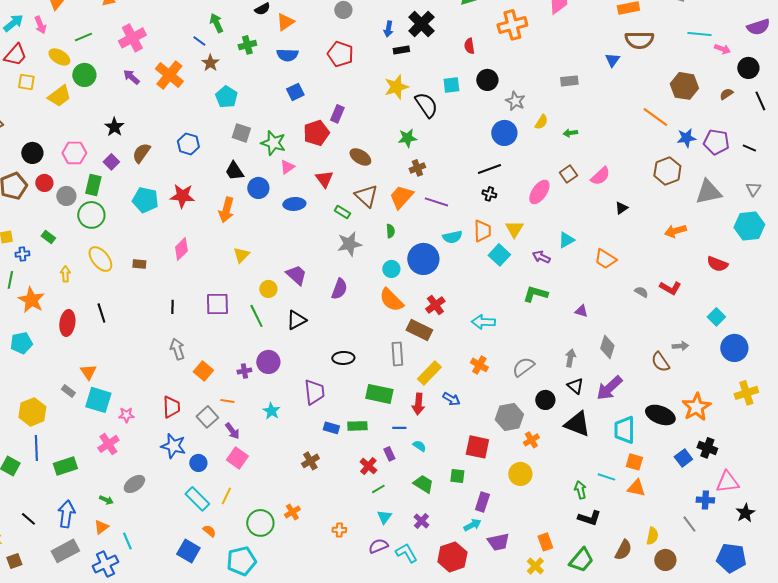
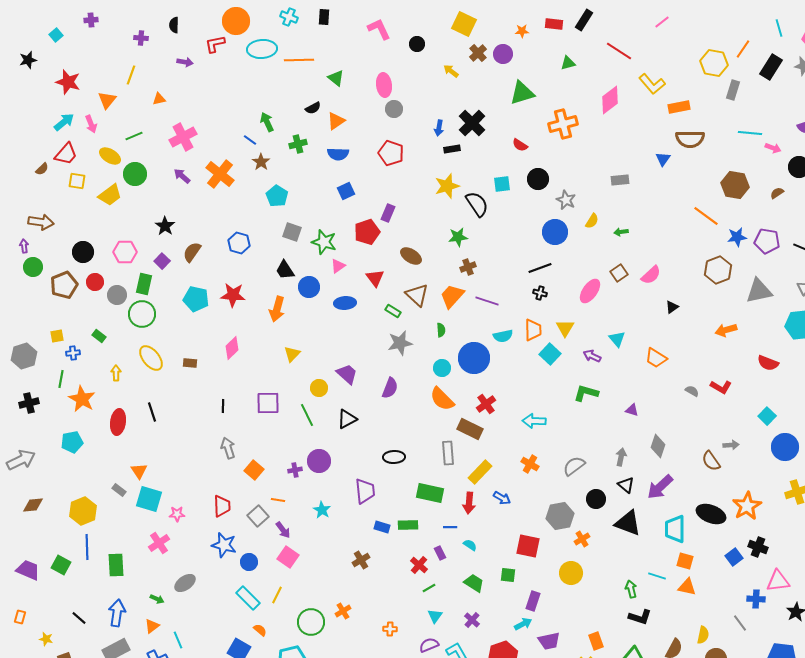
red semicircle: (469, 46) -> (520, 145), turned -49
cyan triangle: (566, 240) -> (617, 339), turned -42
green rectangle: (65, 466) -> (116, 565), turned -75

